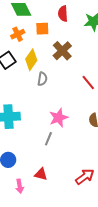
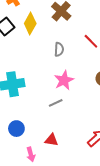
gray semicircle: (42, 79) -> (59, 49), moved
gray line: (48, 139) -> (56, 103), turned 48

